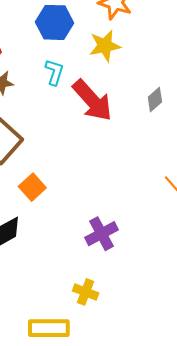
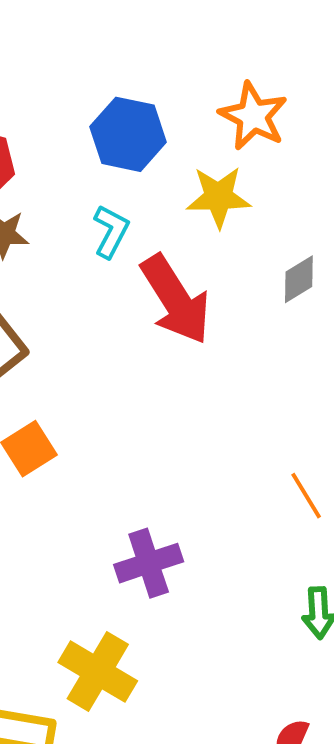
gray diamond: (155, 100) -> (299, 279), moved
yellow cross: (86, 292) -> (98, 672), size x1.5

